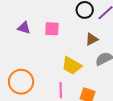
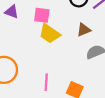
yellow trapezoid: (72, 66) -> (50, 34), moved

